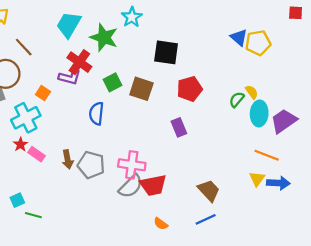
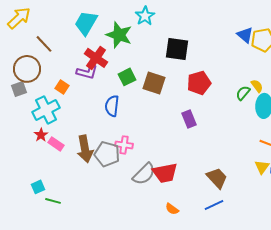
brown arrow: (68, 159) -> (85, 149), size x1.5
pink cross: (132, 165) -> (124, 145), moved, size x0.7

